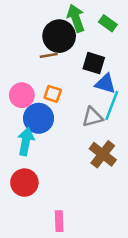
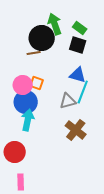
black square: (94, 63) -> (78, 45), moved
pink circle: (22, 95) -> (23, 85), moved
cyan arrow: (26, 141) -> (28, 120), moved
pink rectangle: (59, 221) -> (21, 182), moved

